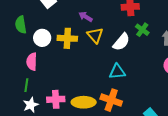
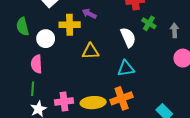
yellow triangle: (95, 35) -> (91, 51), moved, turned -48
yellow cross: (67, 38) -> (70, 25), moved
white semicircle: (121, 42) -> (128, 37), turned -60
orange cross: (111, 100) -> (122, 98), turned -35

